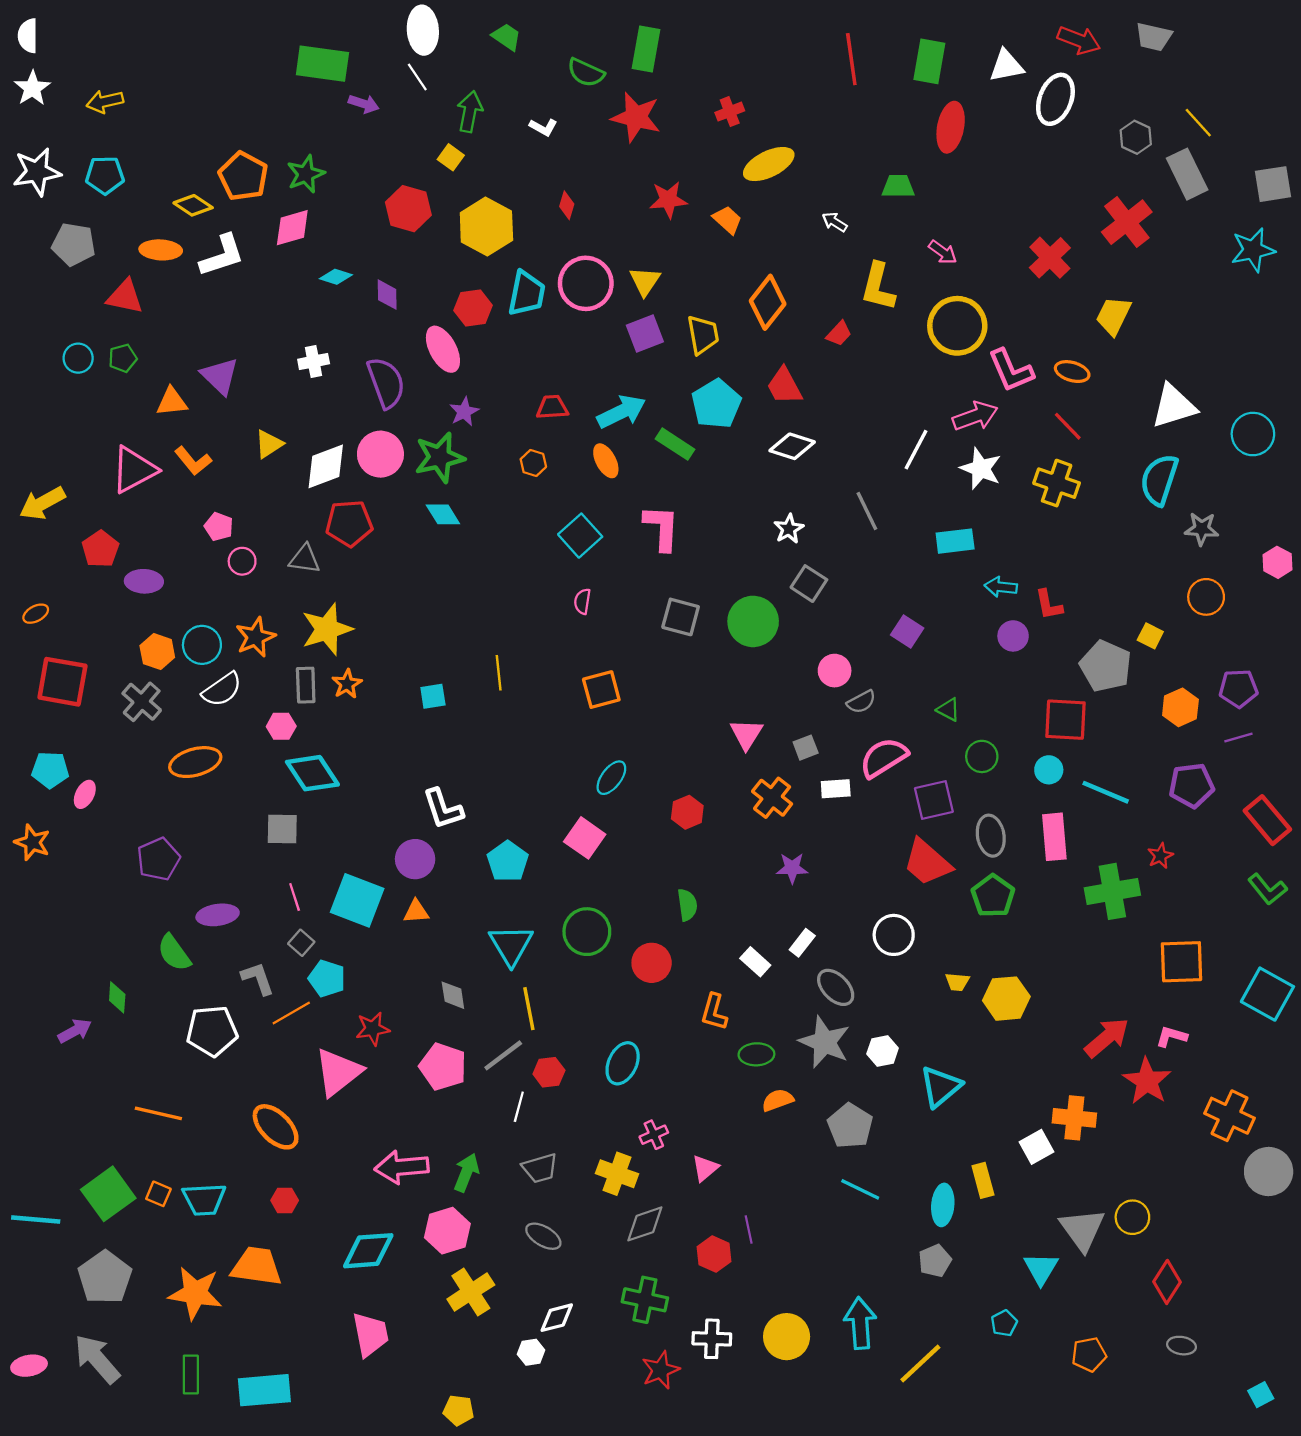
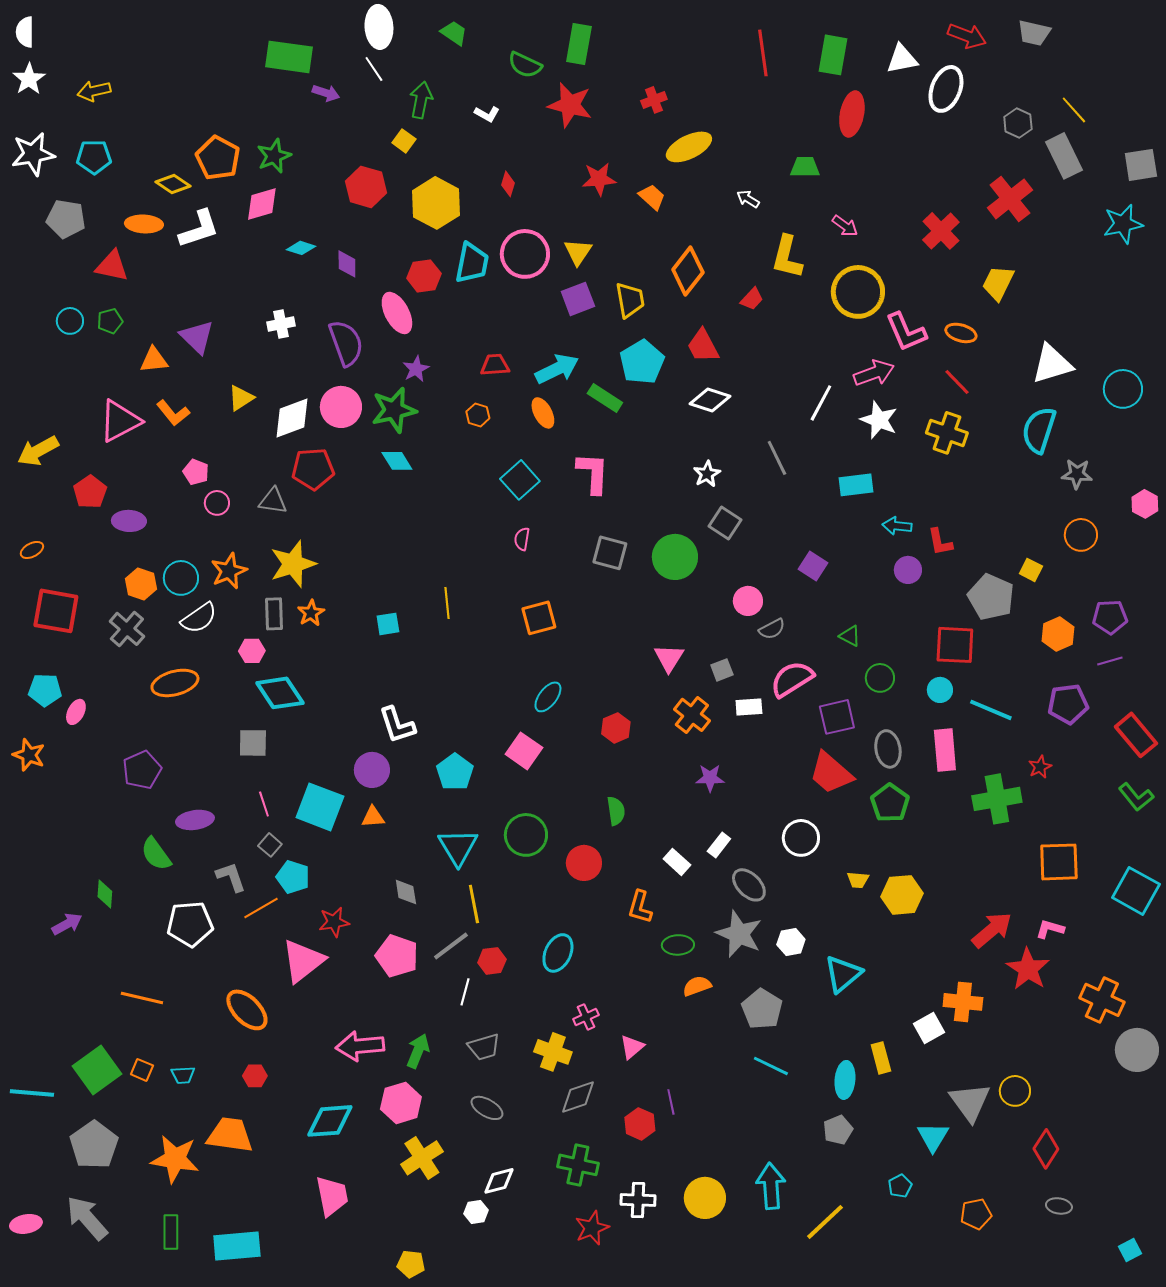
cyan trapezoid: (204, 1199) -> (183, 1075), size x0.6

